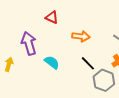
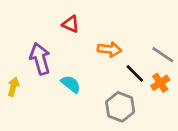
black line: (88, 63) -> (135, 73), moved
gray hexagon: (104, 80) -> (120, 107), moved

